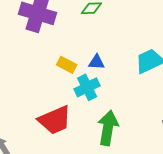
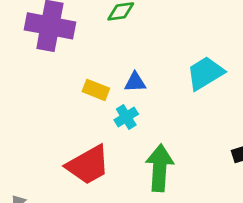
cyan cross: (87, 87) -> (126, 117), size x0.7

